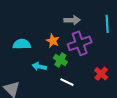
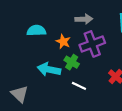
cyan semicircle: (22, 44) -> (36, 31), moved
cyan arrow: (39, 67) -> (49, 69), size x1.5

